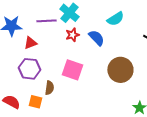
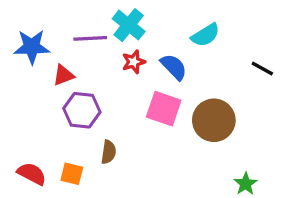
purple hexagon: (29, 69) -> (82, 110), moved
pink square: (72, 70) -> (164, 109), moved
brown semicircle: (49, 88) -> (109, 152), moved

